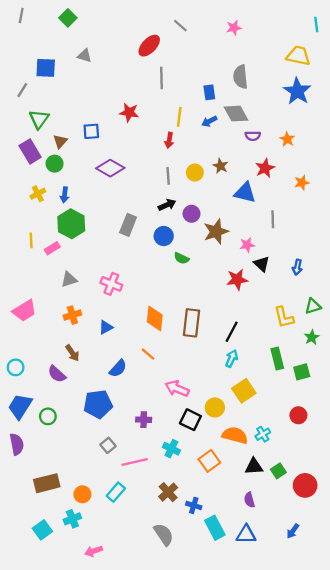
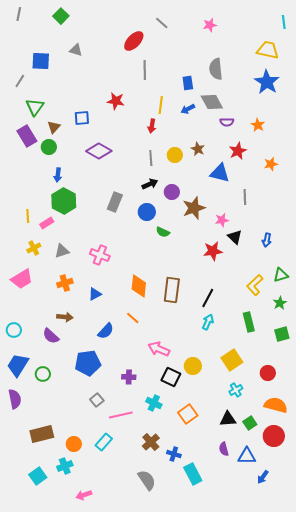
yellow cross: (38, 194) -> (34, 248), moved
yellow L-shape: (284, 317) -> (255, 285), turned 60
brown arrow: (72, 353) -> (65, 317), turned -49
green square: (302, 372) -> (282, 334), moved
yellow square: (244, 391) -> (232, 360), moved
orange semicircle: (235, 435) -> (276, 405), moved
blue triangle: (246, 534) -> (247, 456), moved

